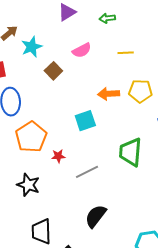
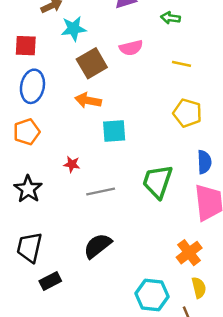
brown square: (53, 71) -> (92, 63), size x1.4
orange arrow: (109, 94) -> (88, 100), moved
orange pentagon: (31, 137) -> (27, 132), moved, size x0.7

